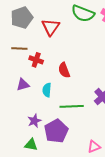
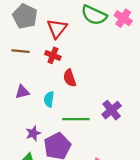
gray pentagon: (22, 18) -> (25, 16), turned -30
red cross: (36, 60) -> (53, 55), moved

